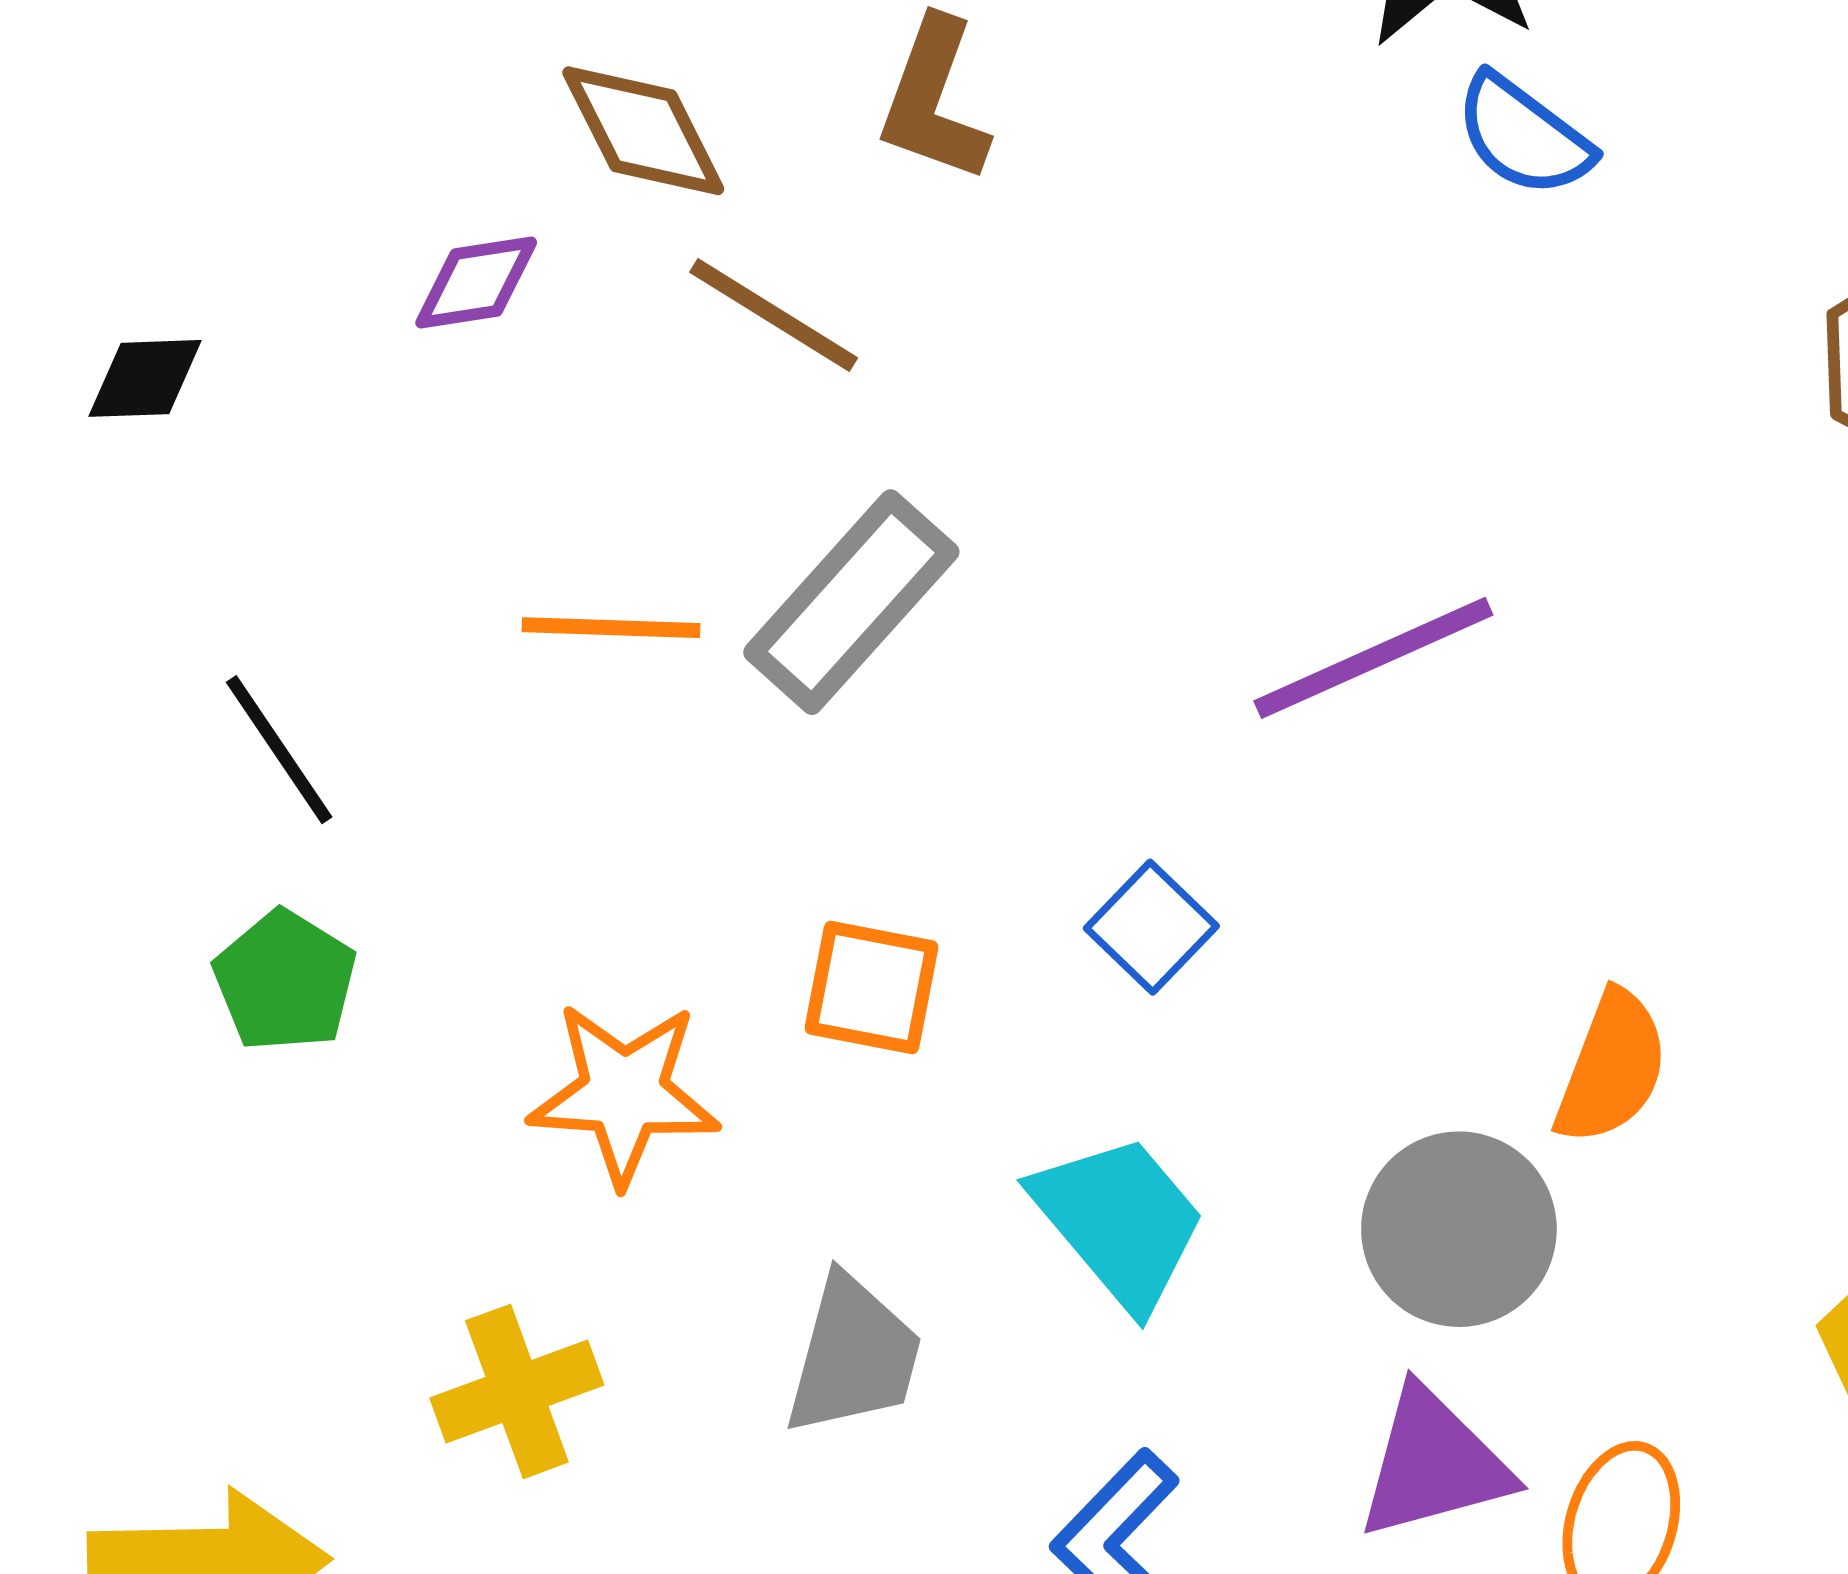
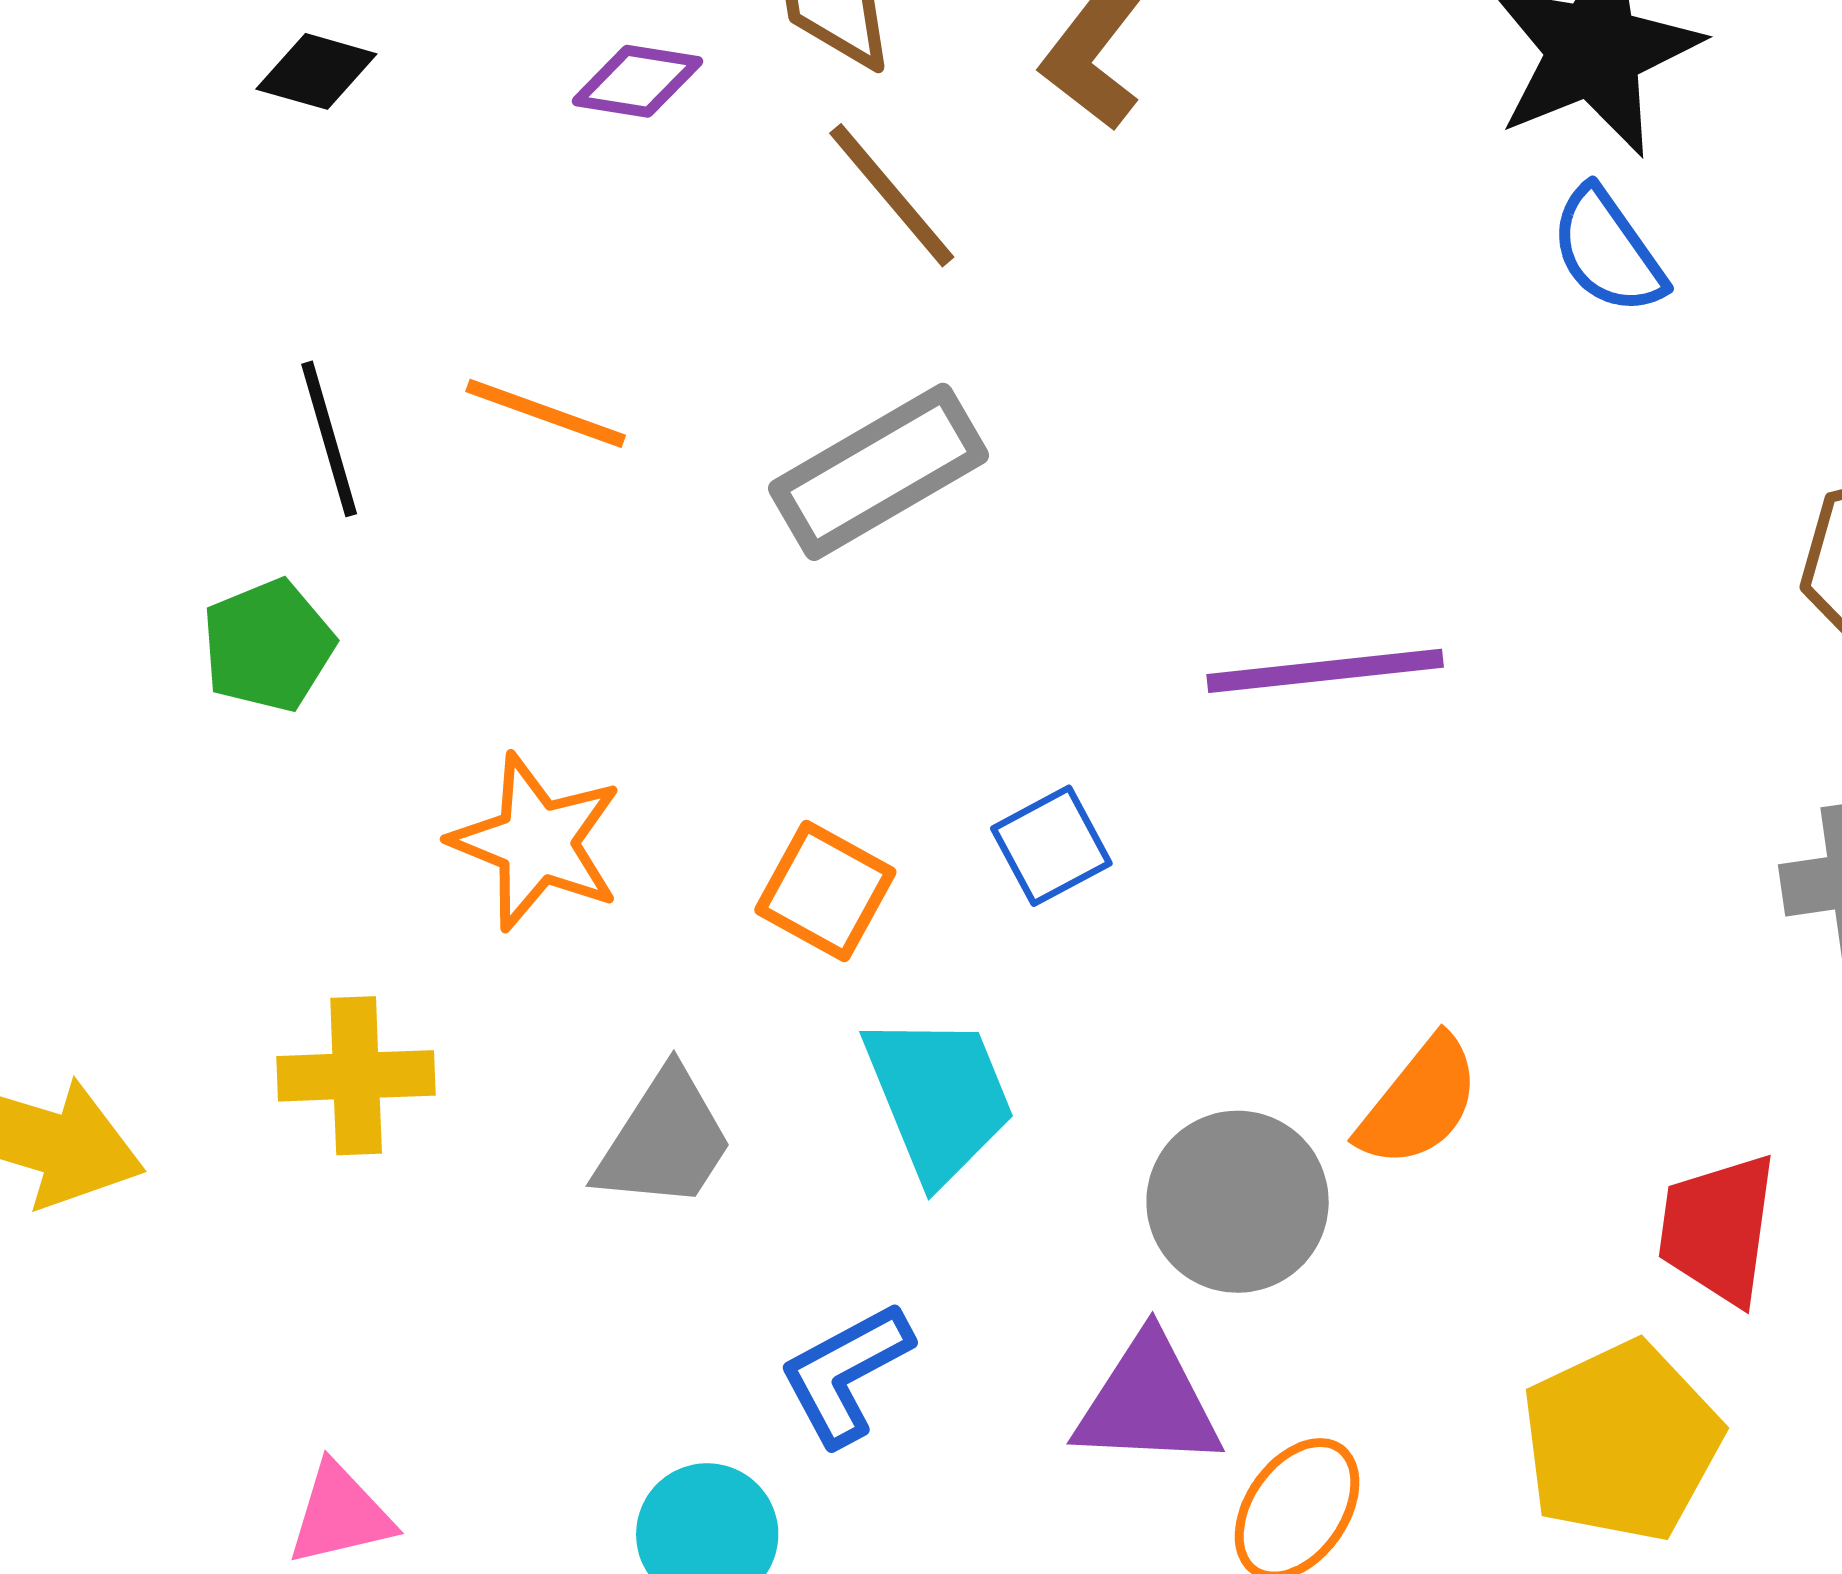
orange line: (611, 628) -> (546, 413), moved
orange square: (871, 987) -> (825, 891), moved

